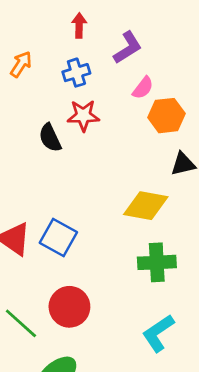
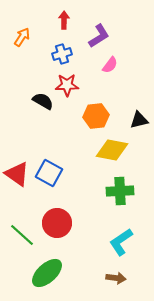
orange arrow: (21, 64) -> (22, 37), moved
orange hexagon: (166, 116) -> (96, 116), moved
black semicircle: (50, 138) -> (43, 101), turned 145

